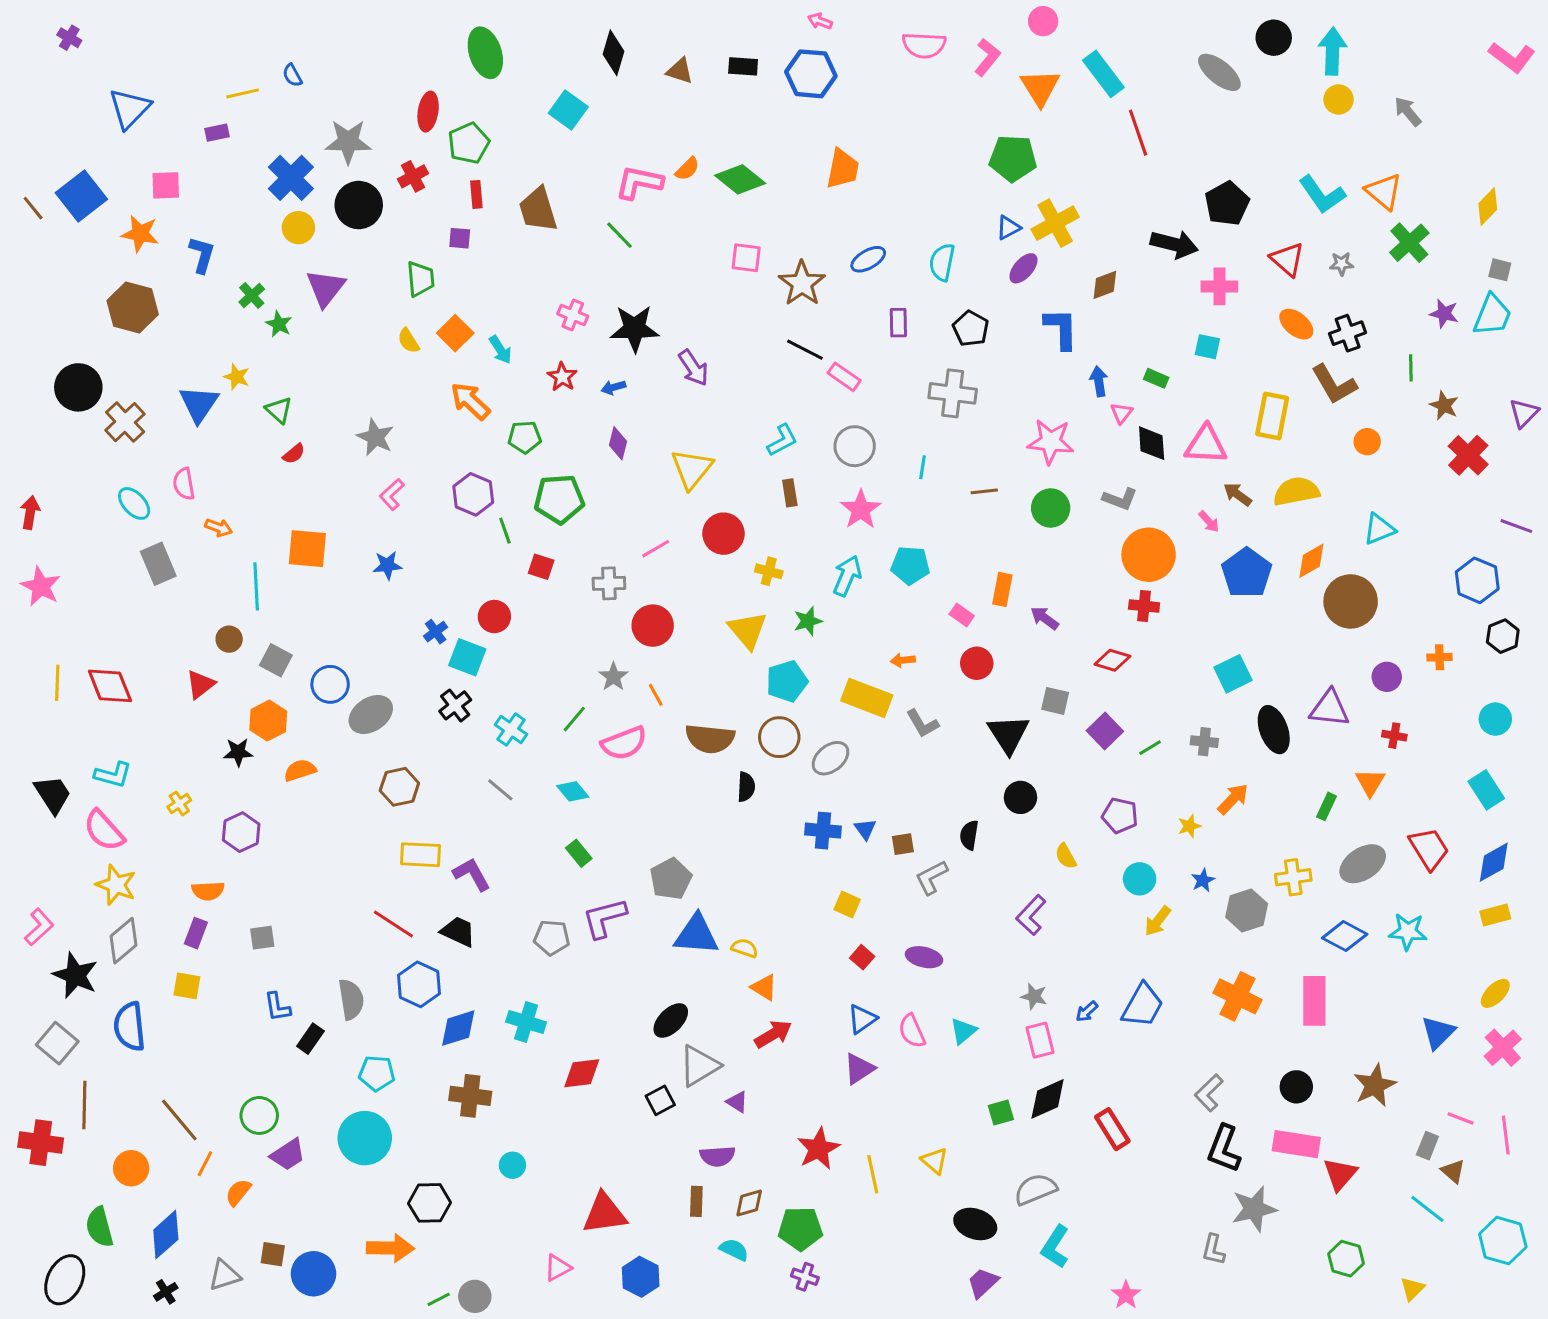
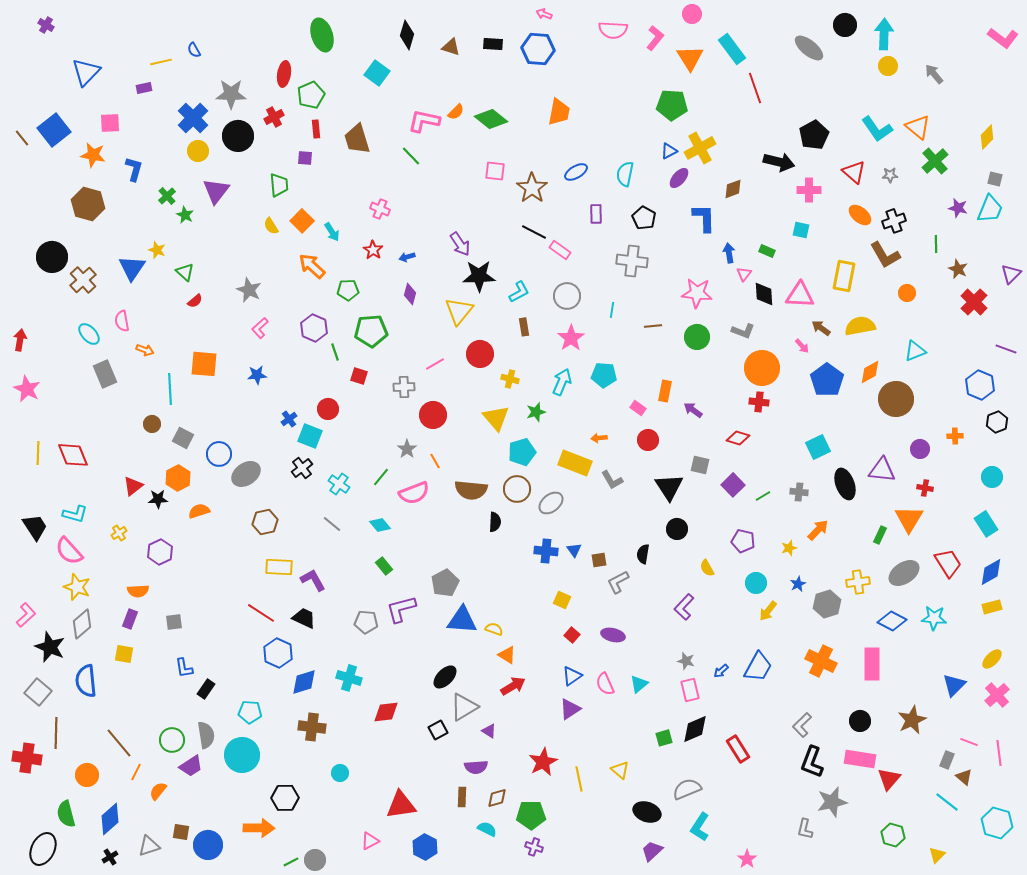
black star: (635, 329) -> (479, 276), moved
red triangle: (200, 684) -> (133, 486), moved
orange triangle: (1370, 782) -> (909, 519), size x1.4
gray semicircle: (351, 999) -> (206, 735), moved

